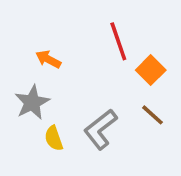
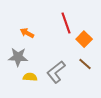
gray star: (32, 102) -> (18, 57), turned 30
yellow semicircle: (54, 138) -> (30, 77), turned 112

